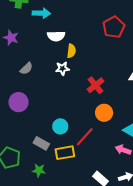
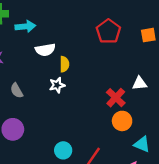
gray semicircle: (26, 68) -> (17, 91), turned 112
red cross: (96, 85) -> (116, 98), moved
orange circle: (104, 113) -> (122, 121), moved

